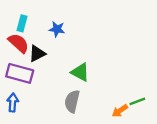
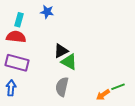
blue star: (57, 29) -> (47, 12), moved
red semicircle: (19, 43) -> (16, 37), turned -36
black triangle: (37, 54) -> (61, 51), moved

